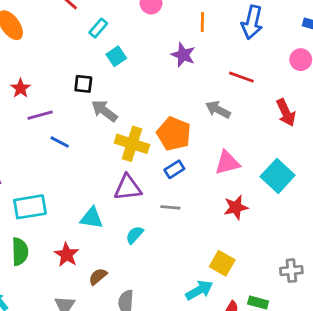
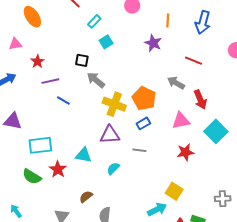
red arrow: (286, 113) -> (200, 100), moved
green semicircle: (20, 252) -> (32, 177), turned 120
red star: (67, 255) -> (58, 169), moved

